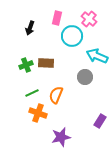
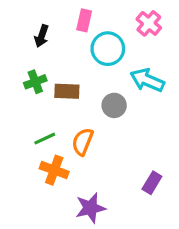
pink cross: (89, 19) -> (149, 23), moved
green cross: (26, 65) -> (35, 82), moved
gray circle: (85, 77) -> (114, 105), moved

